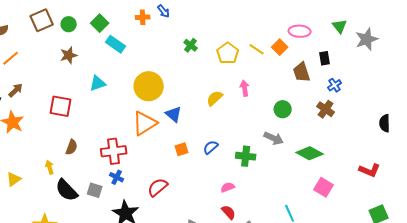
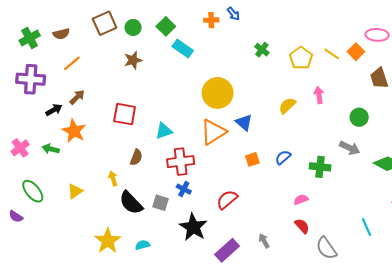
cyan triangle: (98, 83) -> (164, 131), moved

